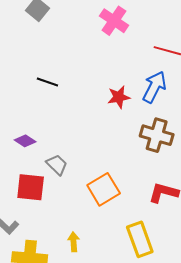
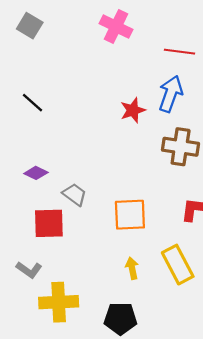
black line: (47, 82) -> (33, 103), moved, turned 30
orange square: (104, 189) -> (130, 215), turned 36
yellow arrow: (74, 242) -> (132, 268), moved

